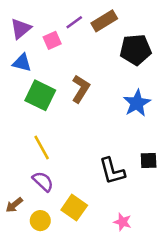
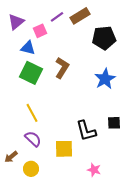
blue triangle: (22, 63) -> (28, 48), moved
yellow square: (74, 208) -> (64, 149), moved, turned -36

